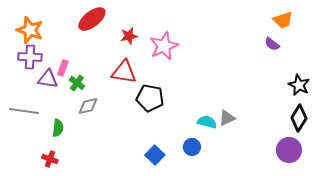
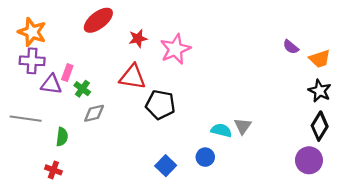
orange trapezoid: (283, 20) -> (320, 59), moved
gray triangle: (227, 118) -> (243, 126), turned -30

